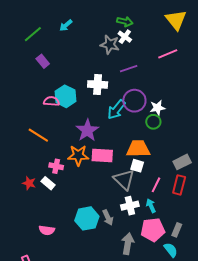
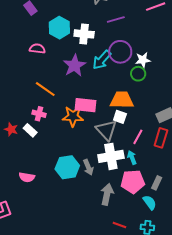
cyan hexagon: (65, 96) -> (59, 28), moved
purple star: (87, 130) -> (74, 65), moved
orange line: (38, 135) -> (45, 89), moved
orange star: (78, 155) -> (73, 116), moved
white cross: (130, 206) -> (111, 156), size x1.4

